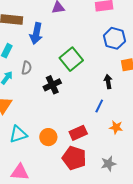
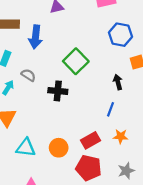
gray semicircle: (27, 68) -> (28, 75), turned -64
black cross: (52, 85) -> (58, 91), turned 36
orange star: (116, 127) -> (121, 136), moved
cyan triangle: (18, 134) -> (26, 148), turned 30

